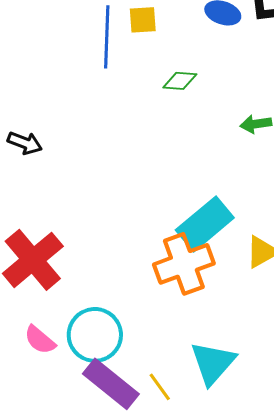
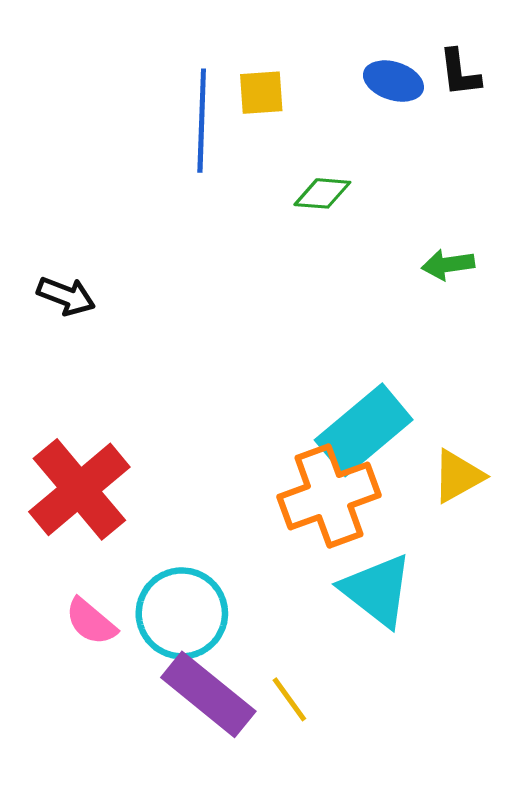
cyan triangle: (213, 363) -> (377, 590), moved, turned -33

